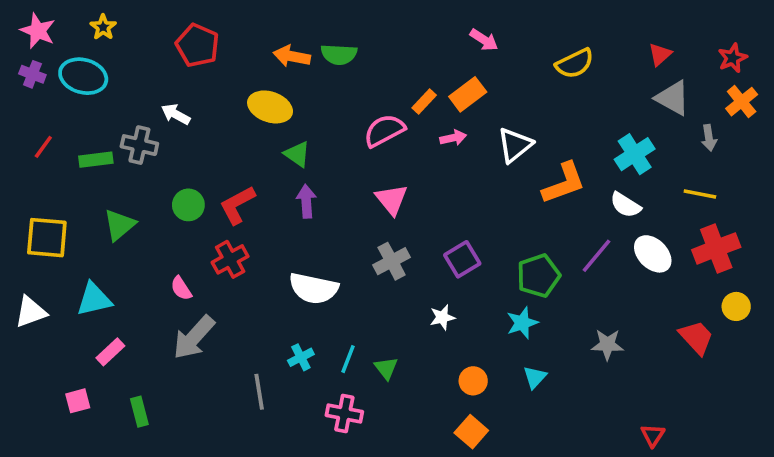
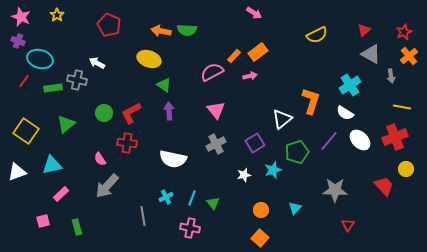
pink arrow: (484, 40) -> (254, 13), moved
cyan ellipse: (83, 76) -> (40, 59), moved
white triangle: (515, 145) -> (282, 119), moved
orange L-shape: (564, 183) -> (311, 101), turned -52
yellow line: (700, 194) -> (402, 107), moved
yellow square: (47, 238) -> (26, 131), turned 30
red cross: (230, 259) -> (127, 143), turned 36
cyan star: (522, 323) -> (273, 170), moved
gray star: (607, 345) -> (335, 190), size x1.4
red triangle: (653, 435) -> (348, 225), moved

